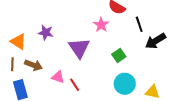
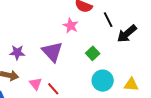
purple star: (46, 33) -> (17, 52), moved
pink triangle: (58, 77) -> (36, 84), turned 40

